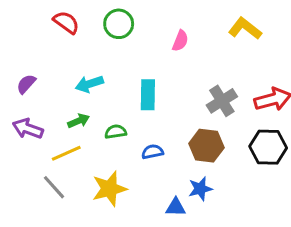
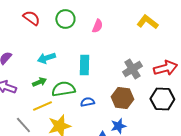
pink semicircle: (180, 41) -> (97, 26), moved
green semicircle: (116, 132) -> (63, 89), size x1.6
yellow line: (66, 153) -> (42, 106), moved

